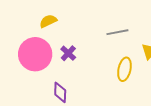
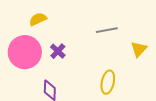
yellow ellipse: (124, 69) -> (108, 82), moved

